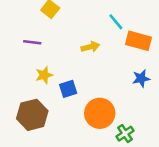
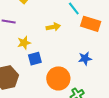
yellow star: (44, 75) -> (24, 43), moved
blue star: (141, 78) -> (85, 58), moved

